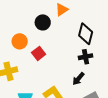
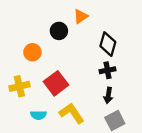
red square: (39, 53) -> (56, 83), moved, size x1.5
black arrow: (78, 79) -> (108, 95), moved, turned -32

